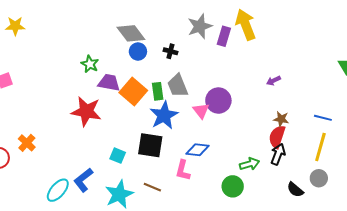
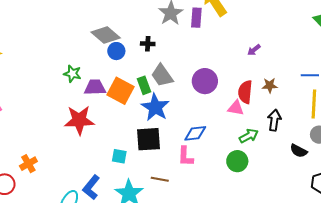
pink triangle: (201, 111) -> (236, 108), moved, turned -30
red semicircle: (277, 137) -> (245, 92), moved
orange cross: (27, 143) -> (28, 164), turned 30

